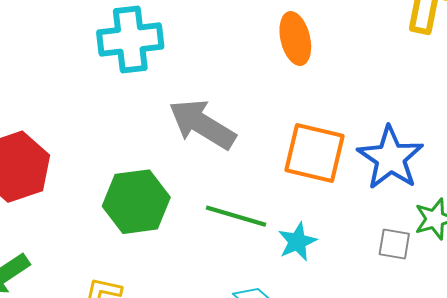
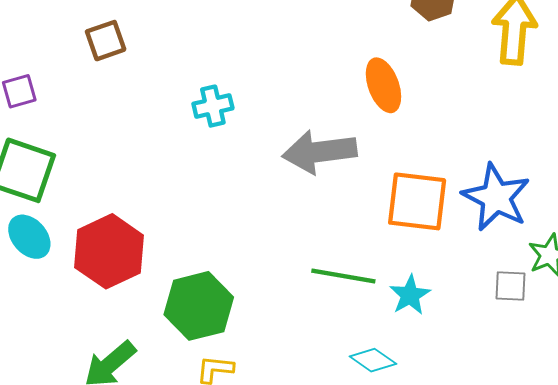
cyan cross: (130, 39) -> (213, 106), size x0.6
gray arrow: (202, 124) -> (320, 152), moved, turned -32
green hexagon: (136, 202) -> (199, 306), moved

